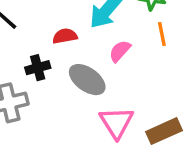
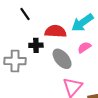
red semicircle: (65, 36) -> (56, 31), size x1.5

